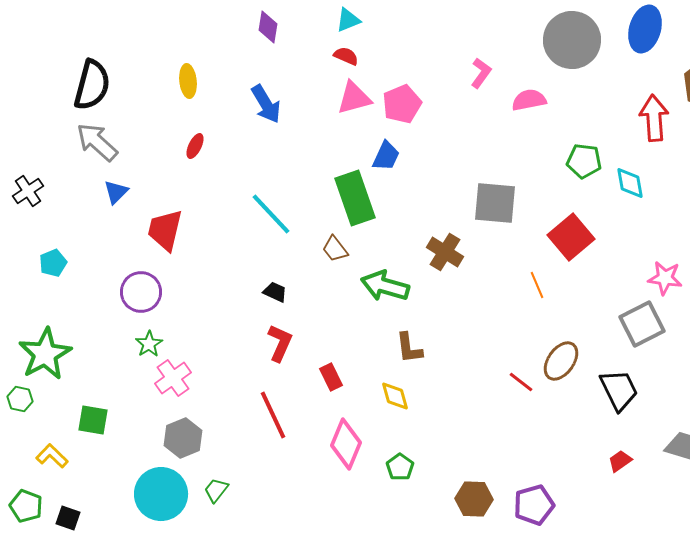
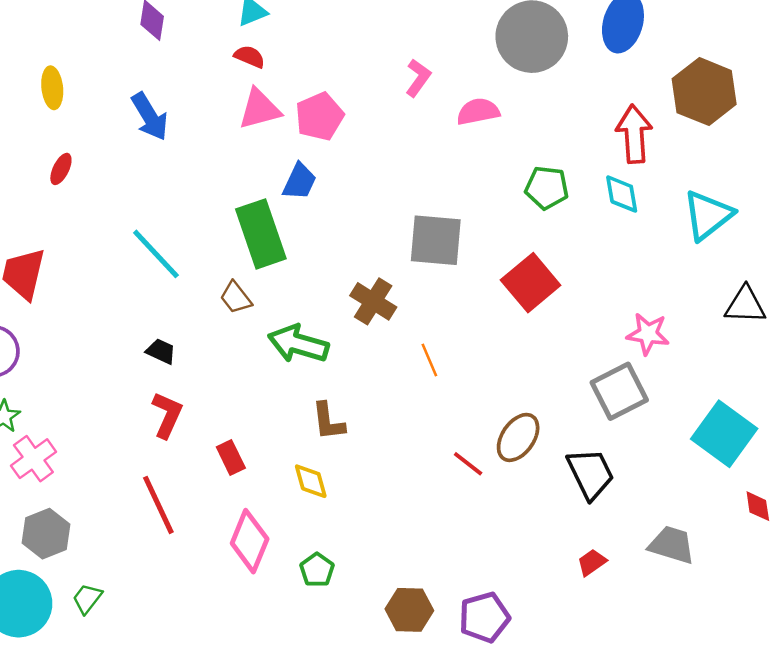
cyan diamond: (630, 183) -> (622, 194), moved
orange line: (537, 285) -> (429, 360), moved

